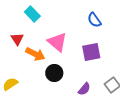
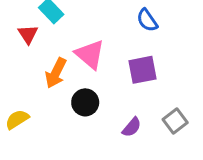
red triangle: (17, 39) -> (28, 34), moved
orange arrow: (35, 54) -> (56, 73), turned 90

